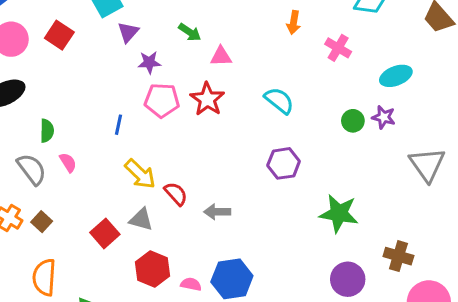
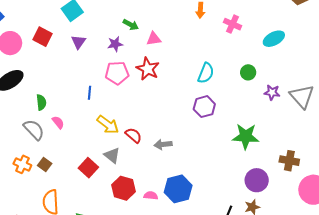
purple triangle: (128, 32) -> (79, 42), moved
purple star: (149, 62) -> (115, 44), moved
cyan semicircle: (279, 101) -> (206, 73), moved, turned 80
purple star: (384, 117) -> (272, 92), moved
gray triangle: (141, 219) -> (112, 155), turned 30

